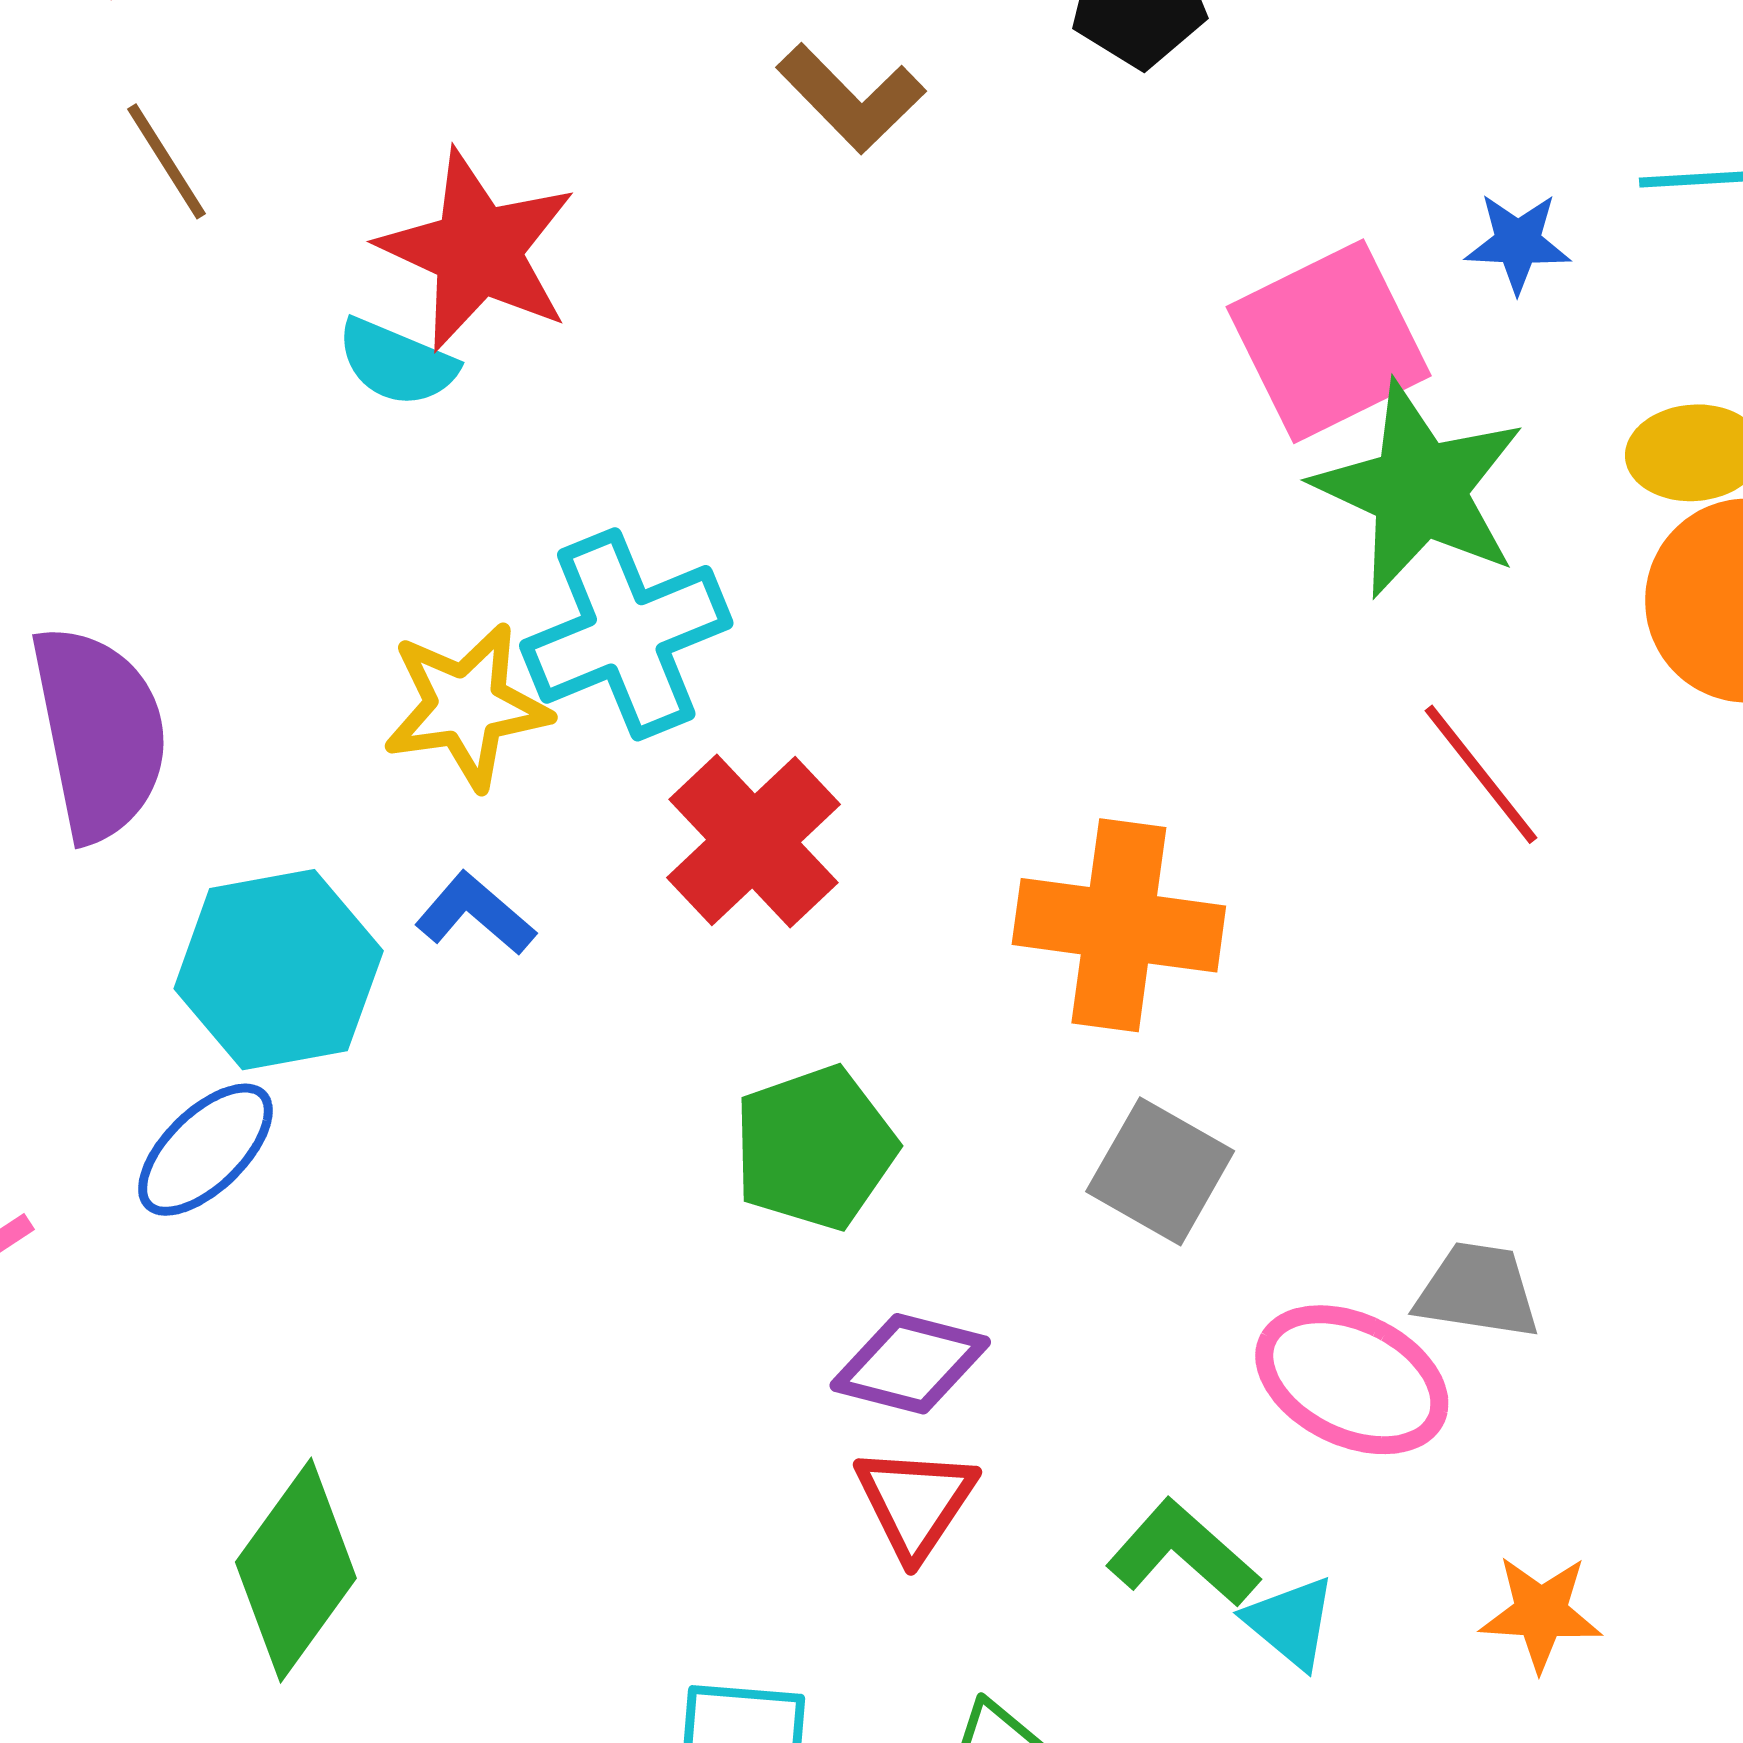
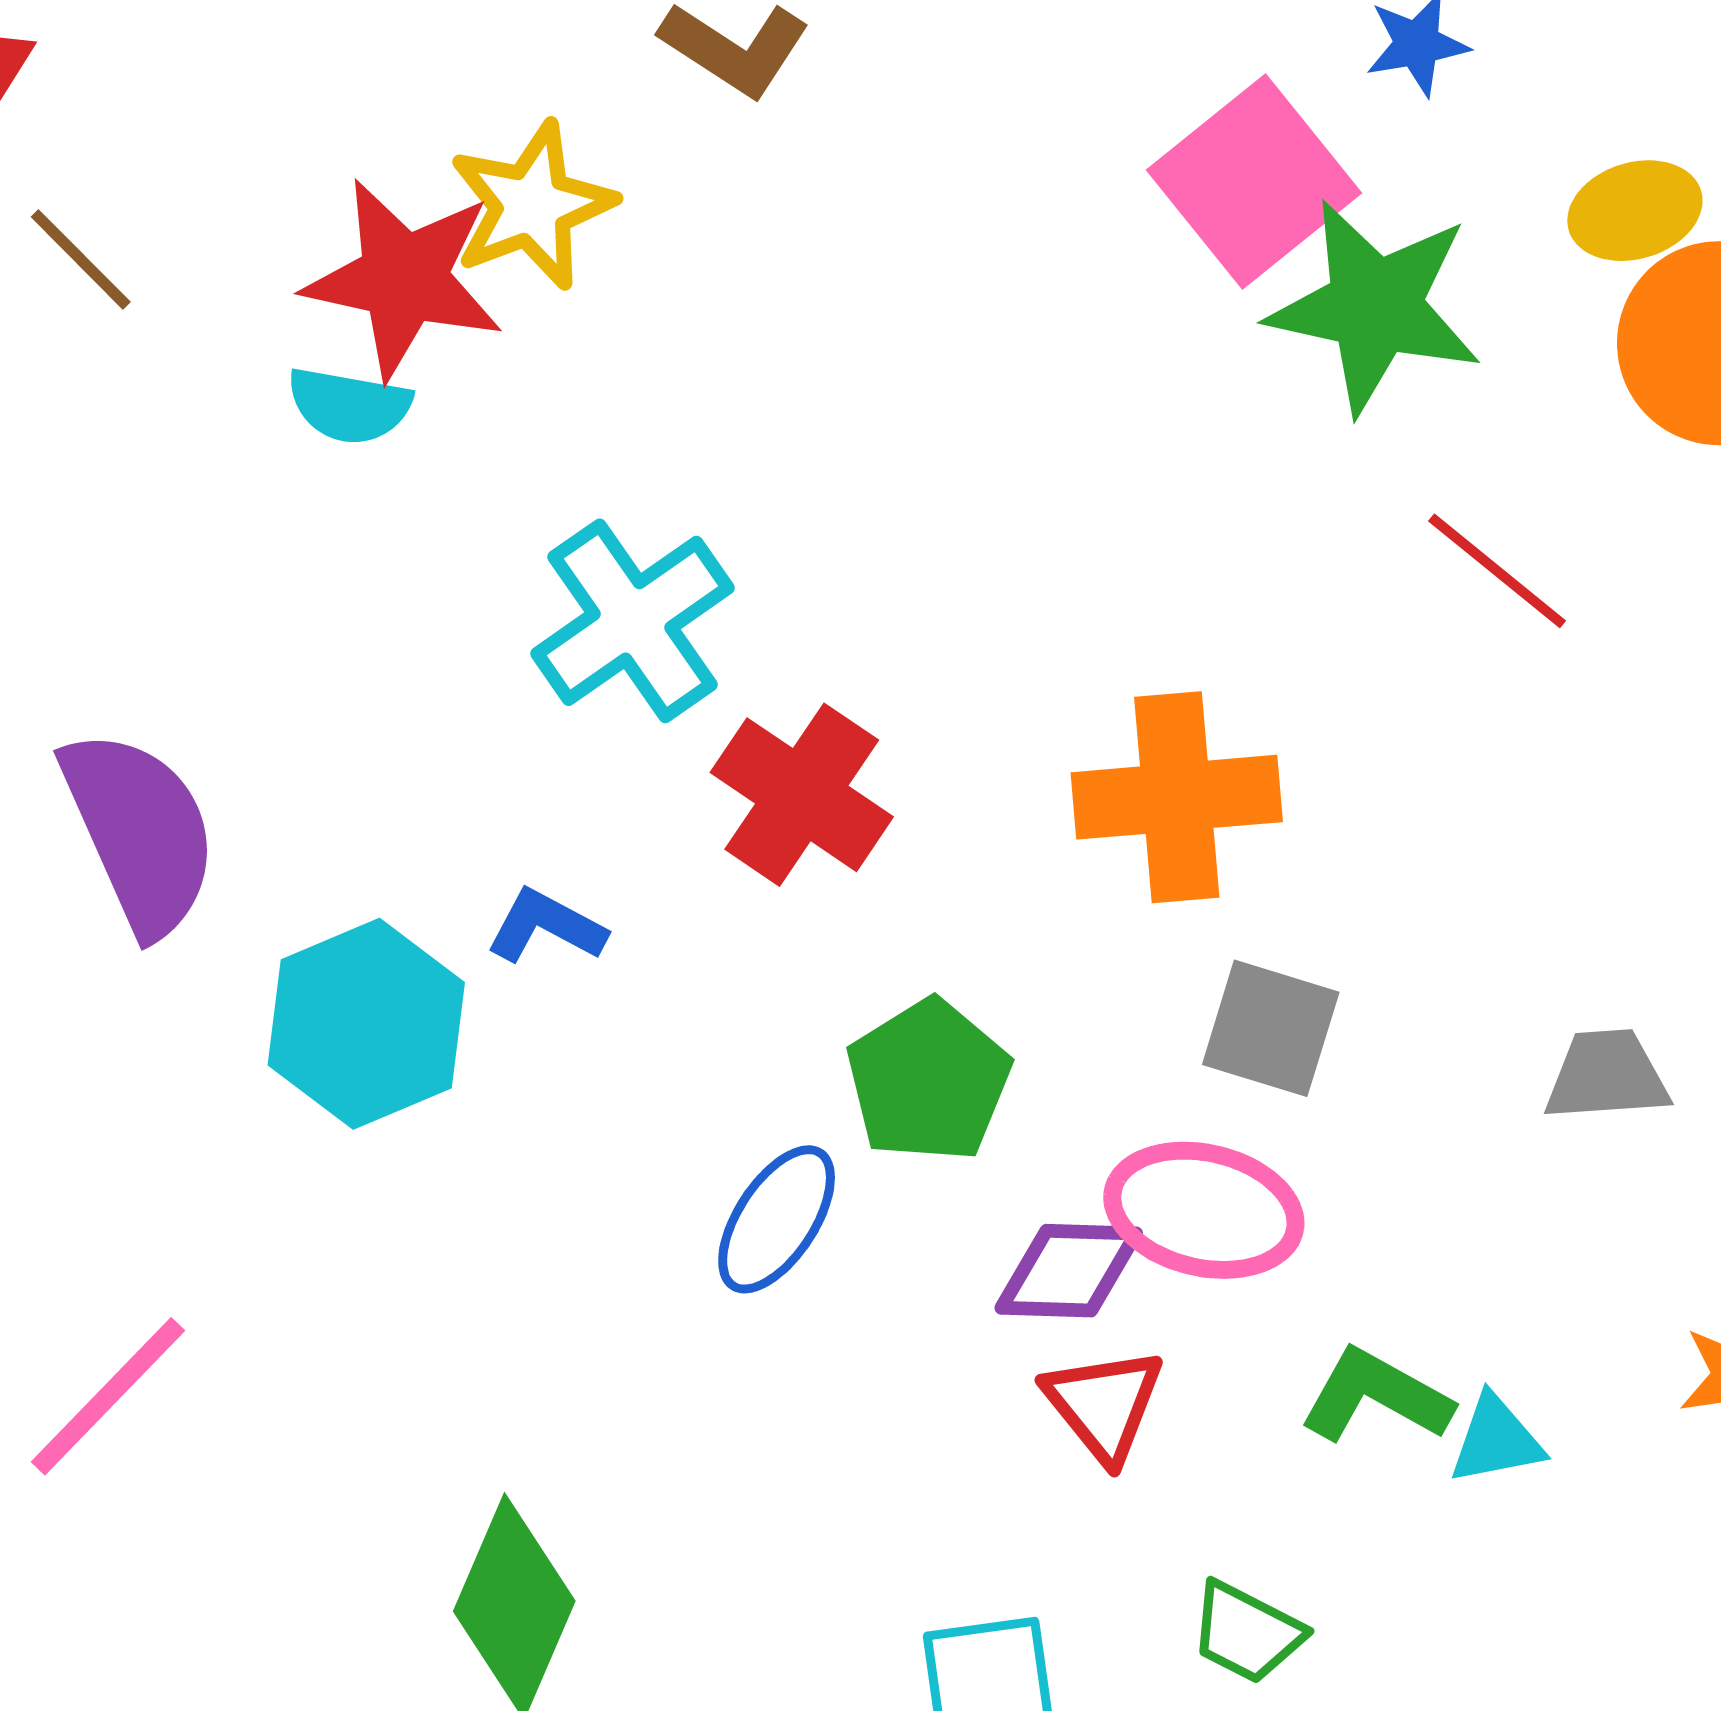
yellow star: (467, 706) -> (532, 206), moved
blue ellipse: (205, 1150) -> (777, 1219), moved
pink ellipse: (1352, 1380) -> (1204, 1210), moved
cyan triangle: (1290, 1622) -> (1496, 1440), turned -38

